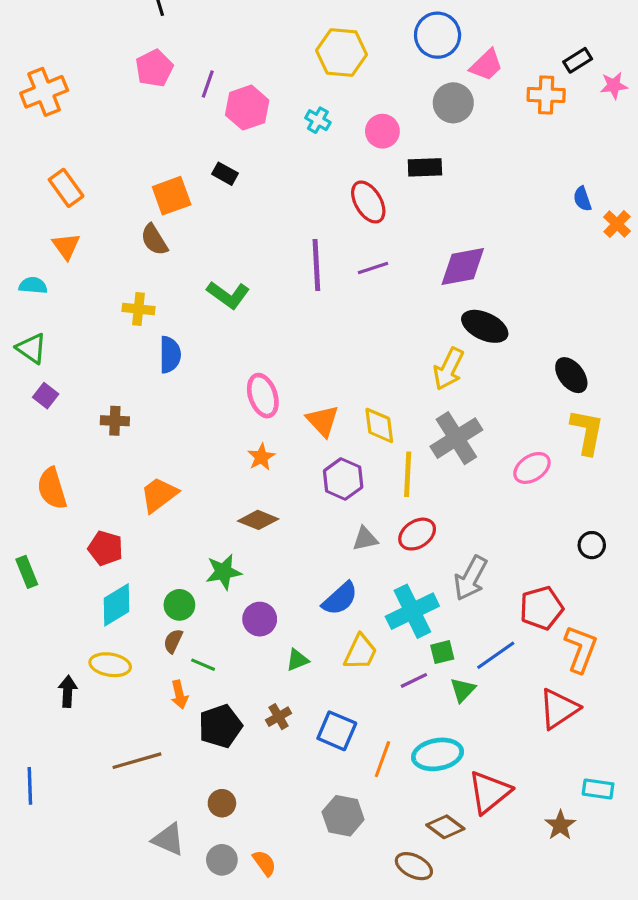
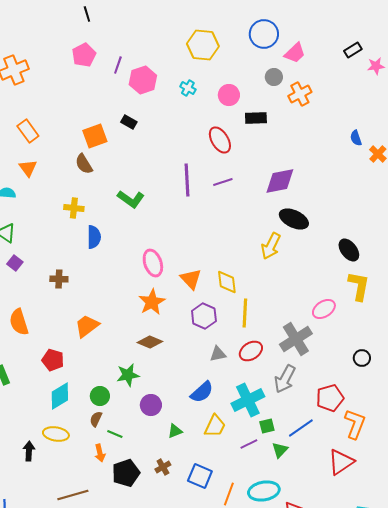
orange cross: (546, 95) -> (300, 94), moved, turned -30
gray circle: (453, 103) -> (274, 77), size x0.7
gray cross: (456, 438) -> (296, 339), moved
orange star: (261, 457) -> (152, 302), size x1.5

